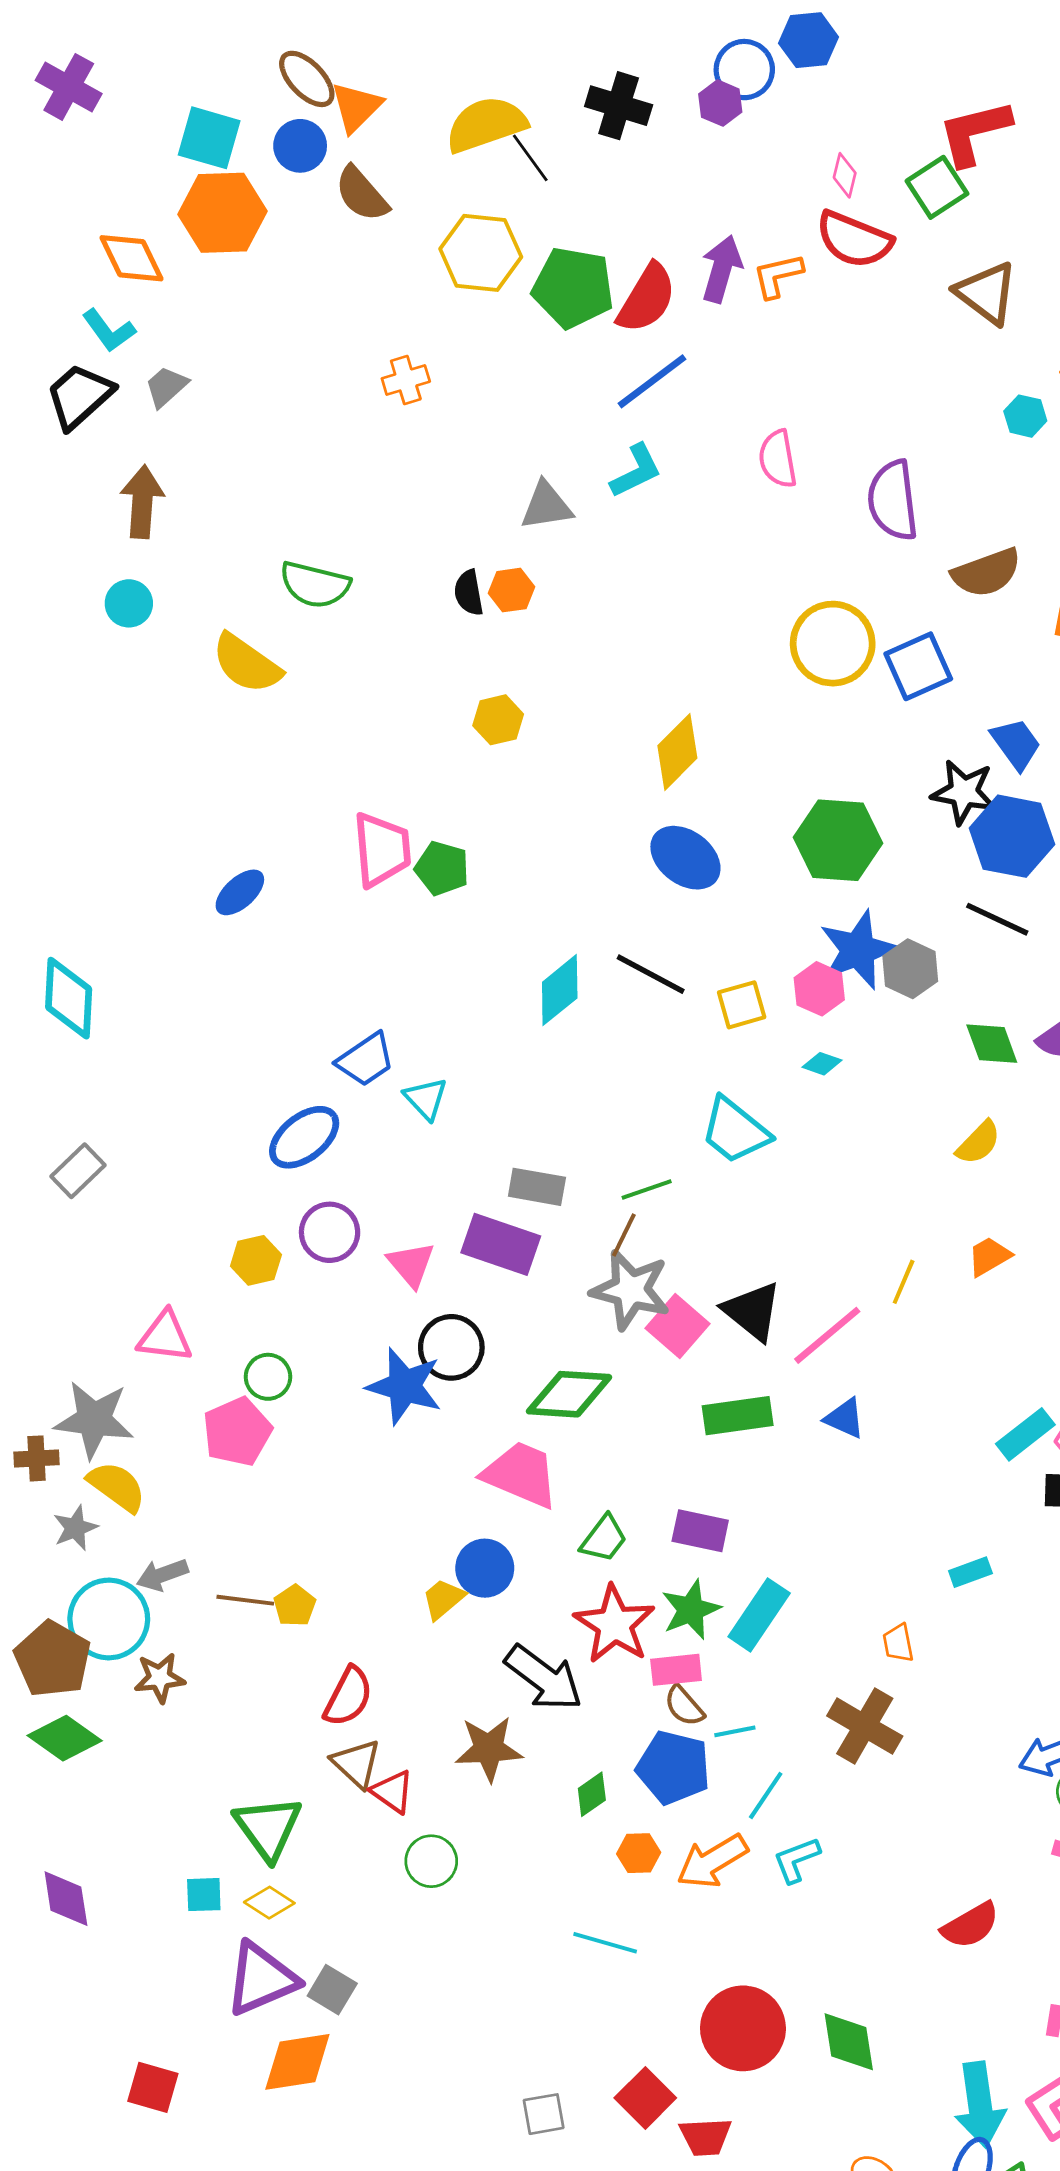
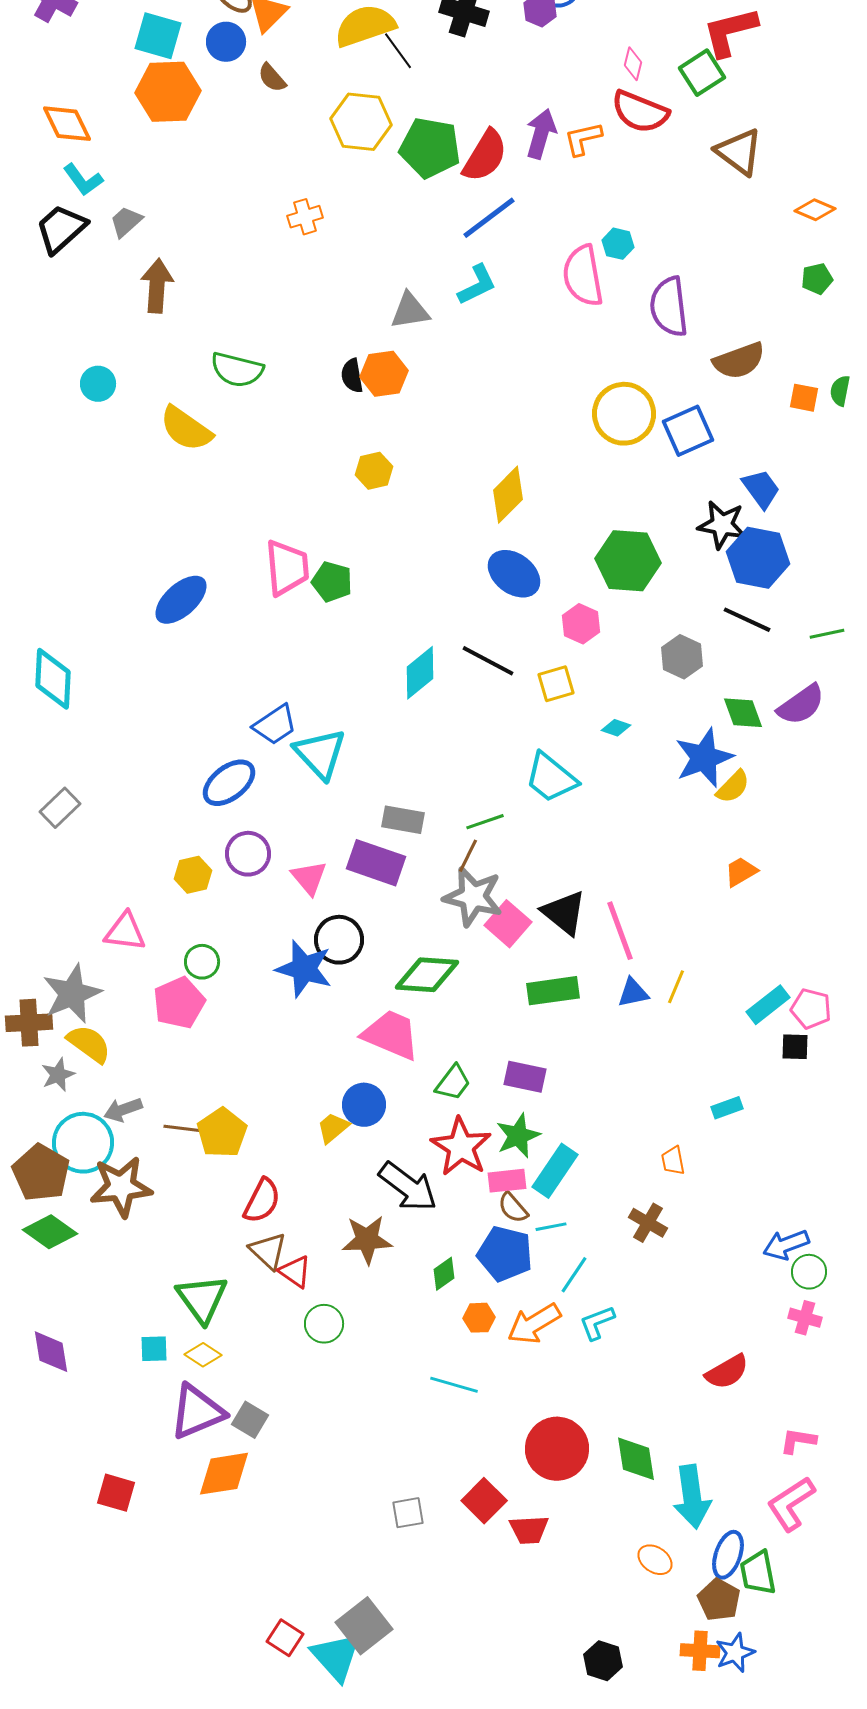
brown semicircle: (362, 194) -> (272, 78), size x0.7
orange diamond: (132, 258) -> (67, 124), moved
cyan hexagon: (1025, 416) -> (618, 244), moved
pink semicircle: (778, 459) -> (583, 276), size x1.4
brown arrow: (142, 502) -> (157, 286), moved
orange hexagon: (512, 590) -> (384, 374), size x1.4
blue ellipse: (240, 892) -> (181, 600), size x1.4
blue star: (858, 950) -> (704, 758), moved
pink hexagon: (819, 989) -> (581, 624), moved
cyan triangle: (426, 1098) -> (320, 754), size x1.6
yellow line: (904, 1282) -> (676, 987), moved
pink line: (827, 1335) -> (620, 931), turned -70
blue triangle: (845, 1418) -> (633, 993), turned -36
gray star: (94, 1420) -> (72, 994), turned -30
brown cross: (37, 1458) -> (29, 1023), size x1.4
yellow pentagon: (295, 1606) -> (222, 1133), size x1.6
cyan rectangle: (759, 1615) -> (555, 1171), moved
brown star: (160, 1678) -> (121, 1187), size x1.6
brown cross: (865, 1726) -> (648, 1223), size x0.7
cyan arrow: (980, 2105) -> (692, 1497), moved

